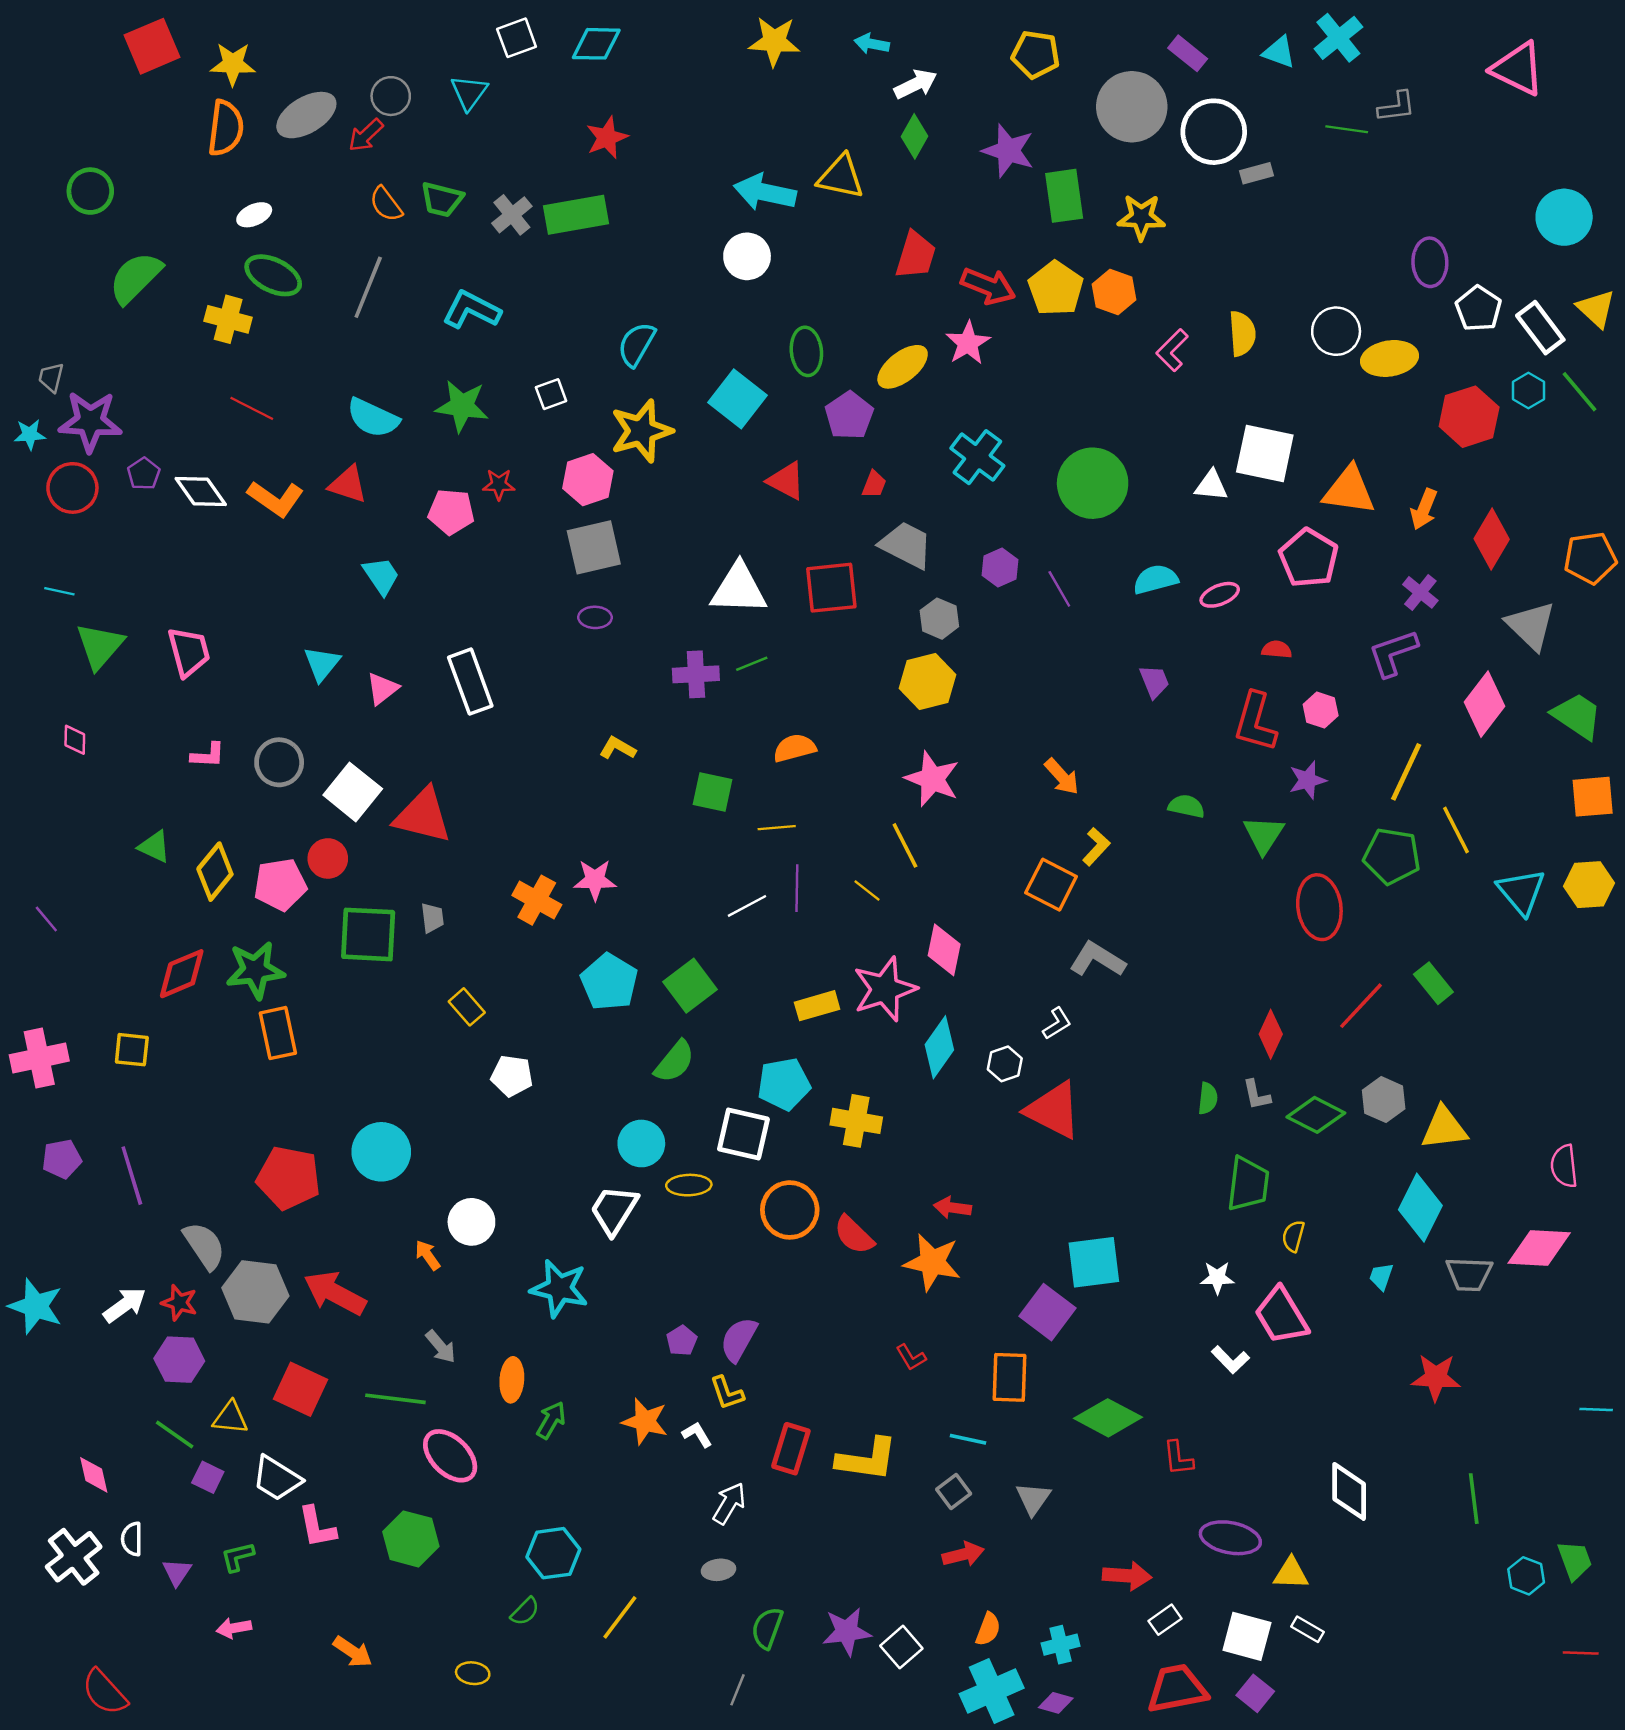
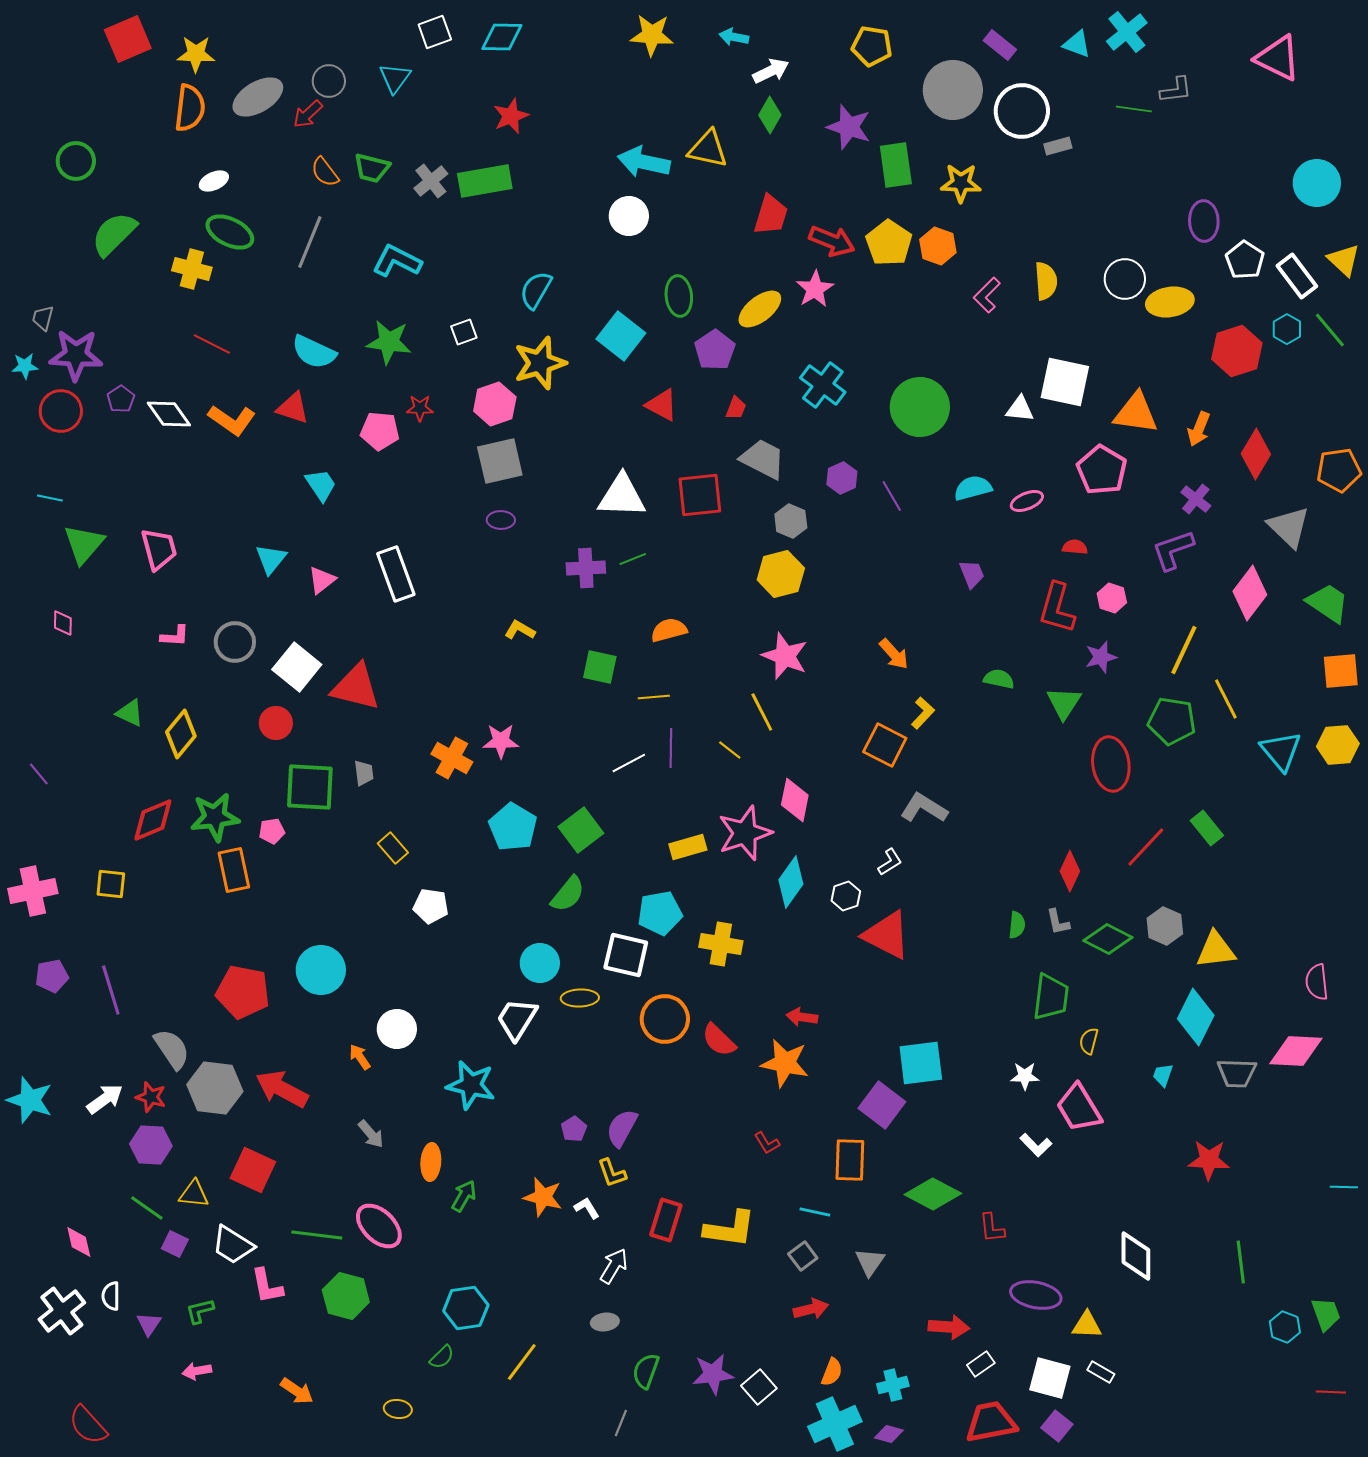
pink pentagon: (280, 885) -> (272, 831), moved, size x0.6
green line: (395, 1399) -> (317, 1235), moved

